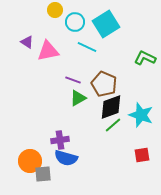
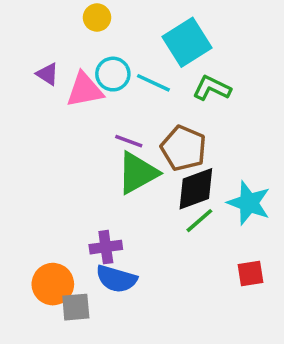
cyan circle: (75, 22) -> (113, 74), moved
green L-shape: (145, 58) -> (212, 88), moved
green triangle: (78, 98) -> (138, 173), size x1.5

